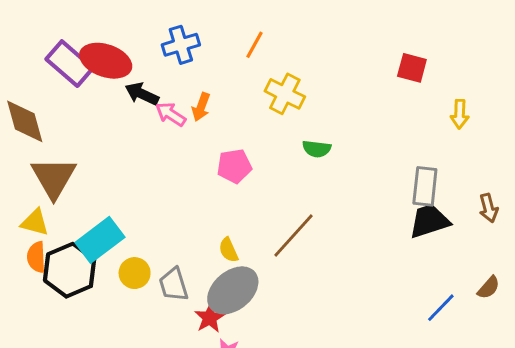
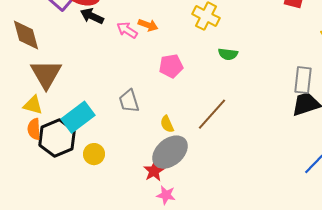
black arrow: (142, 94) -> (92, 16), moved
orange arrow: (201, 107) -> (148, 25), turned -90
yellow circle: (135, 273) -> (94, 154), moved
gray trapezoid: (174, 285) -> (129, 101), moved

